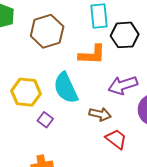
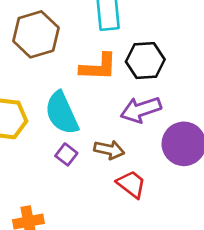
black hexagon: (125, 35) -> (145, 61), moved
purple square: (45, 120) -> (66, 154), moved

